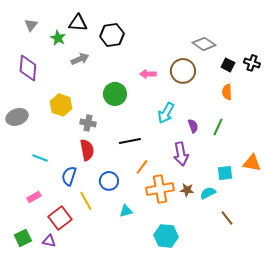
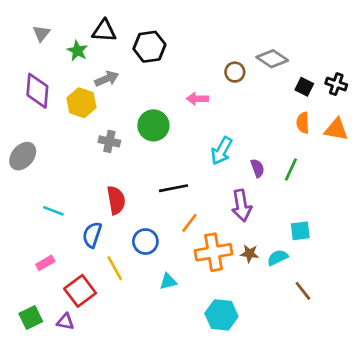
brown circle: (183, 71) -> (235, 72), moved, size x0.6
yellow hexagon: (61, 105) -> (81, 103), moved
gray ellipse: (17, 117) -> (23, 156), turned -30
gray cross: (88, 123) -> (109, 141), moved
orange triangle: (252, 163) -> (336, 129), moved

